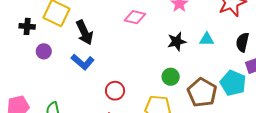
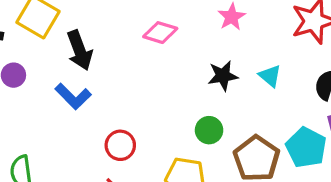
cyan triangle: (207, 39) -> (270, 76), turned 35

